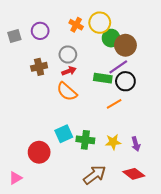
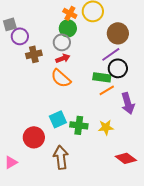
purple circle: (40, 31) -> (20, 36), moved
green circle: (111, 38) -> (68, 28), moved
green rectangle: (103, 78) -> (102, 77), moved
purple arrow: (136, 144) -> (128, 103), moved, size x1.5
brown arrow: (95, 175) -> (61, 157), moved, turned -60

